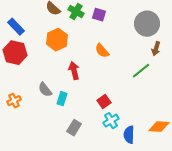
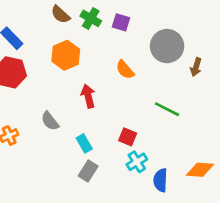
gray circle: (147, 24) -> (167, 46), moved
green line: (141, 71) -> (167, 109), moved, turned 66
cyan rectangle: (62, 99) -> (84, 143), moved, turned -48
red square: (104, 102) -> (128, 137), turned -32

